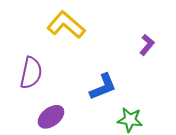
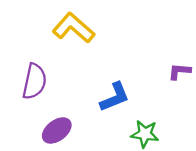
purple L-shape: (147, 45) -> (179, 71), moved, turned -125

